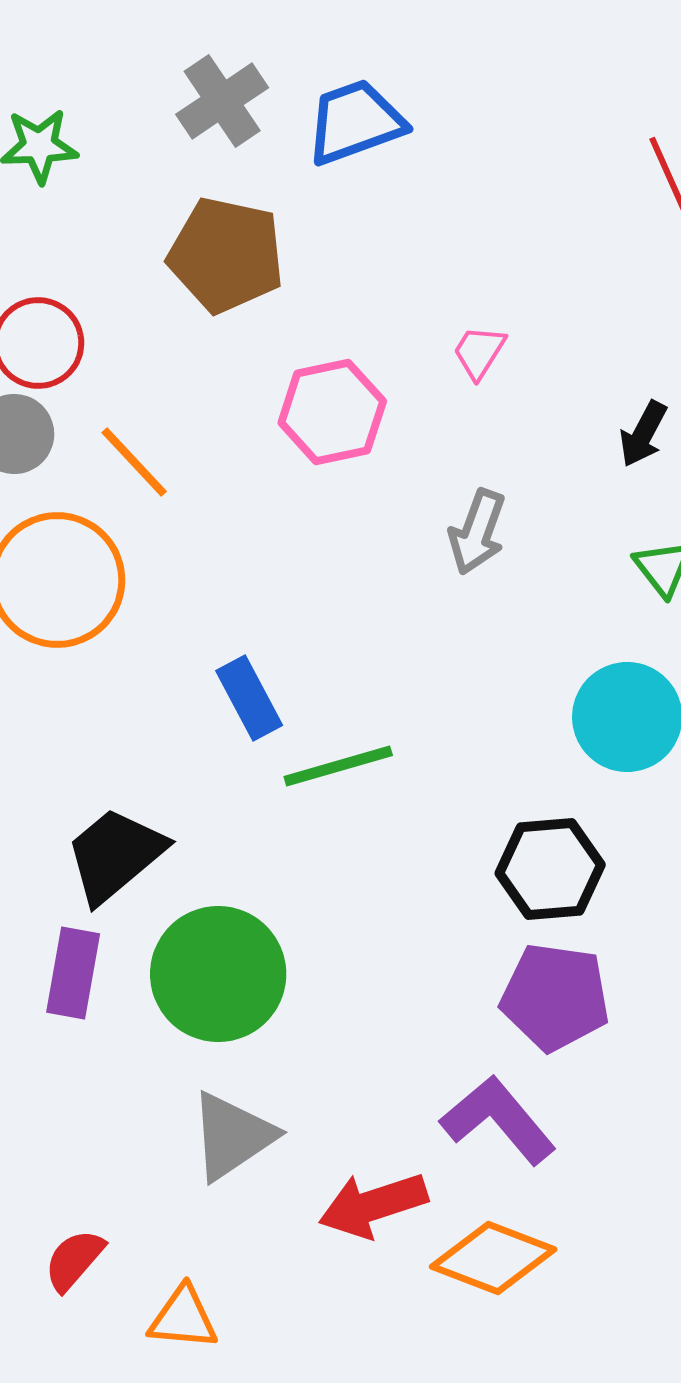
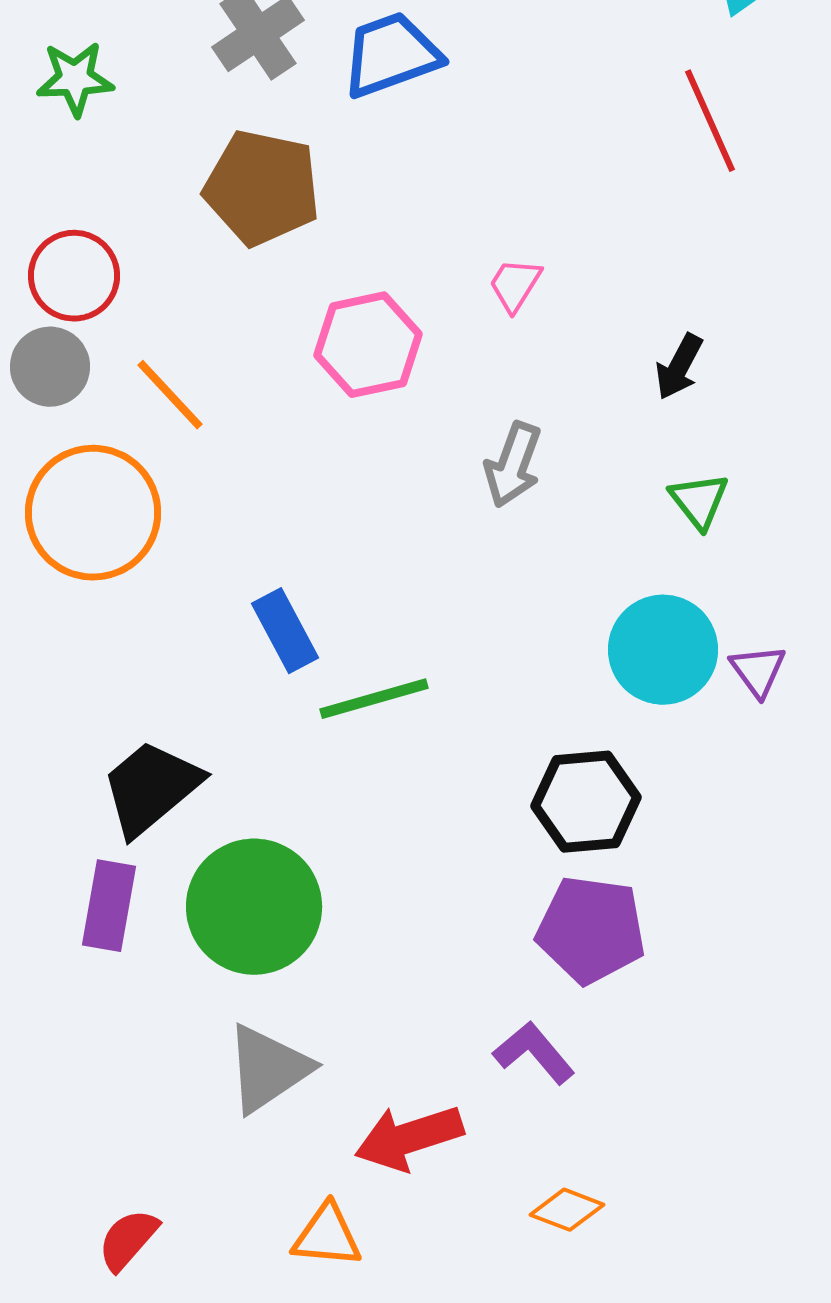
purple L-shape: (498, 1120) -> (534, 1053), size x0.7
orange diamond: (493, 1258) -> (567, 1210), moved, size x0.6
red semicircle: (74, 1260) -> (128, 1240), moved
orange triangle: (183, 1318) -> (327, 1236), moved

